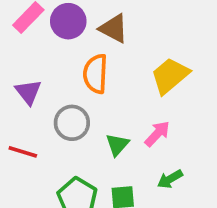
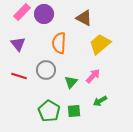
brown triangle: (114, 28) -> (84, 18), moved
purple triangle: (28, 92) -> (18, 44), moved
red line: (23, 152) -> (19, 76), moved

